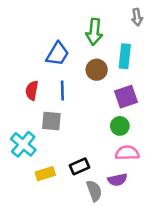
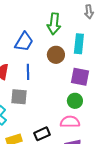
purple square: (126, 97) -> (80, 77), turned 30
pink semicircle: (127, 153) -> (70, 122), moved

